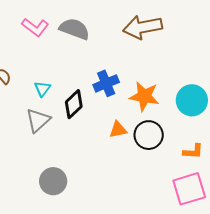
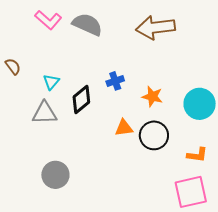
blue cross: (106, 83) -> (115, 81), size x0.7
orange star: (144, 96) -> (152, 96), size x0.7
gray triangle: (38, 120) -> (45, 113), turned 36

